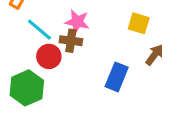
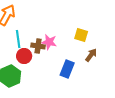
pink star: (77, 22) -> (49, 42), moved
cyan line: (39, 30) -> (18, 39), turned 42

